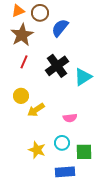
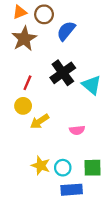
red line: (24, 62) -> (27, 83), moved
cyan triangle: (83, 77) -> (91, 85), turned -48
cyan circle: (62, 143) -> (63, 168), moved

